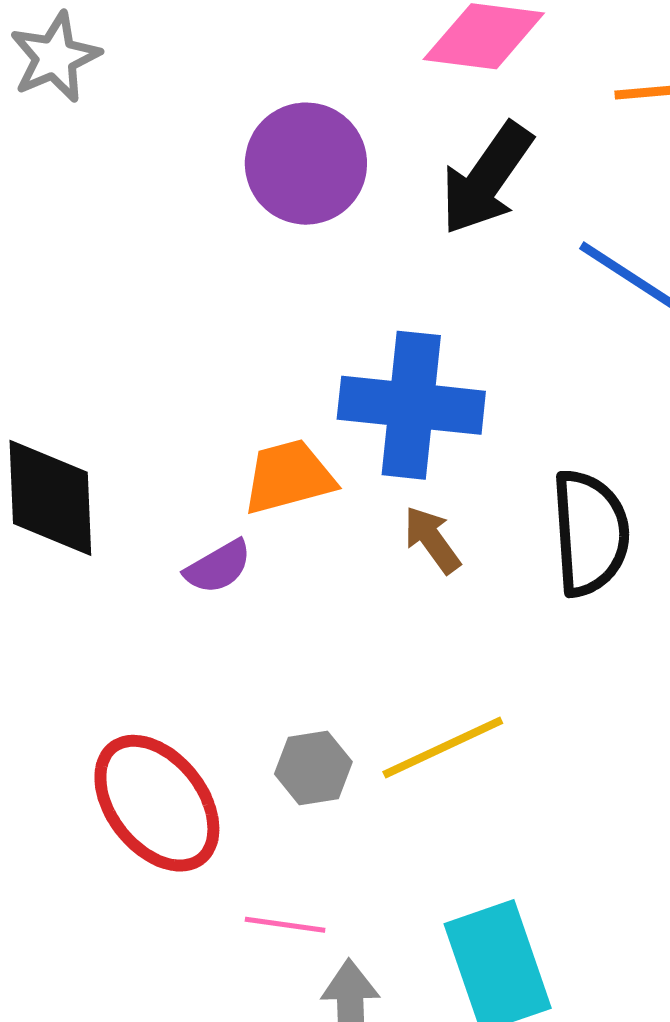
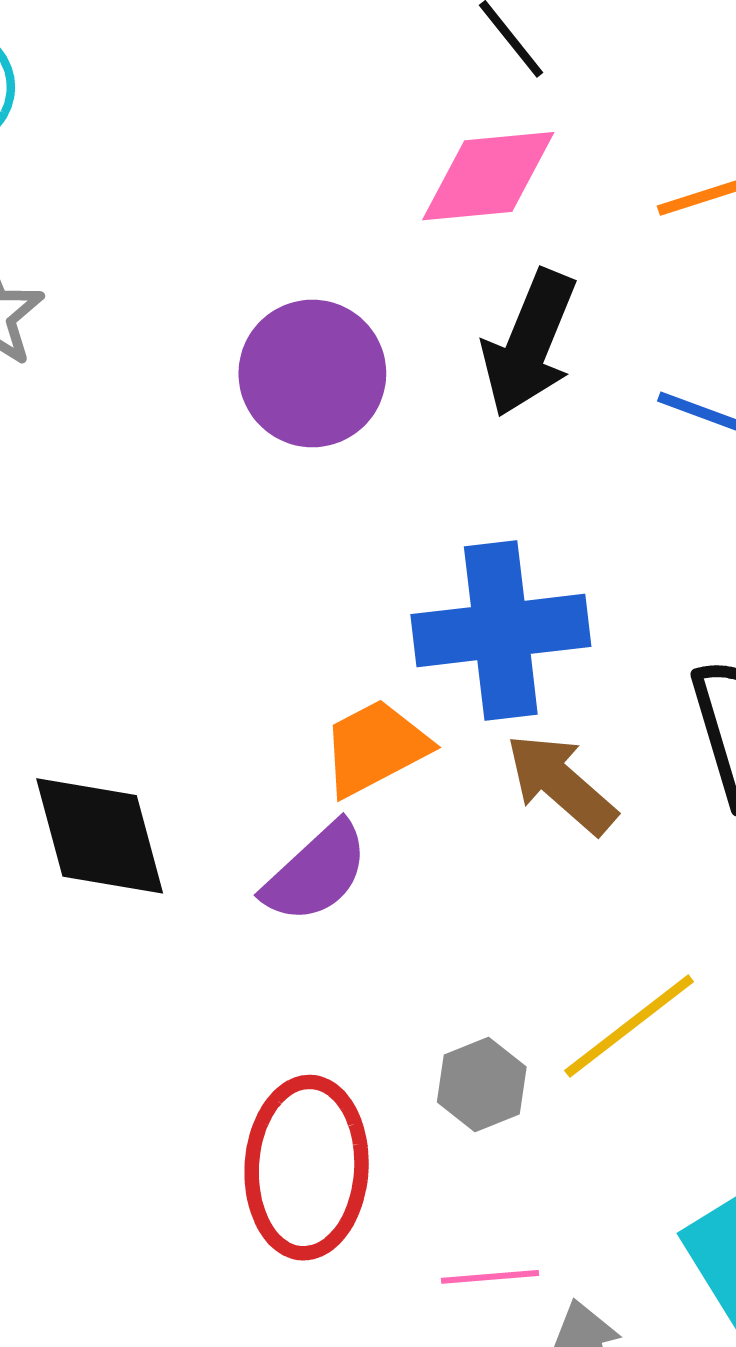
brown arrow: (432, 540) -> (561, 784), size x1.4
purple semicircle: (218, 567) -> (316, 873), size x1.4
red ellipse: (157, 803) -> (307, 1168), turned 54

